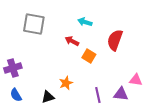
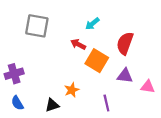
cyan arrow: (85, 22) -> (92, 24), turned -56
orange square: (89, 56) -> (97, 61), size x1.5
purple triangle: (121, 94) -> (125, 76), moved

